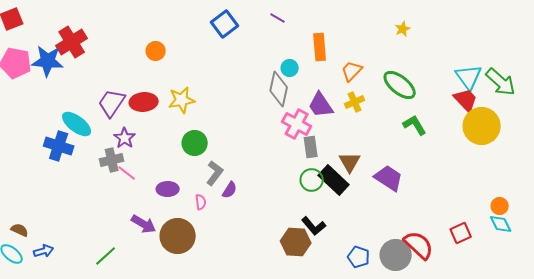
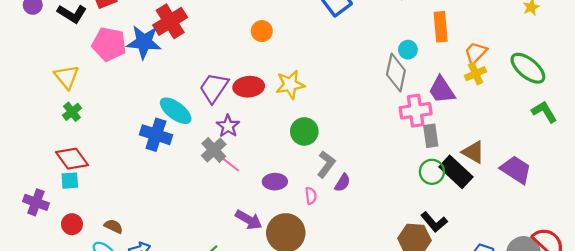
yellow cross: (355, 102) -> (476, 74), moved
pink cross: (297, 124) -> (416, 111), turned -36
gray cross: (112, 160) -> (214, 150), turned -30
brown triangle: (350, 162) -> (473, 152), turned -30

